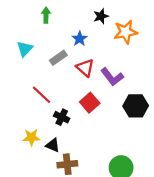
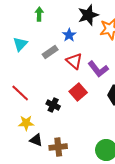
black star: (101, 16) -> (88, 15), size x1.5
red line: (41, 95) -> (20, 93), moved
black triangle: (53, 145) -> (36, 140), moved

